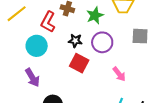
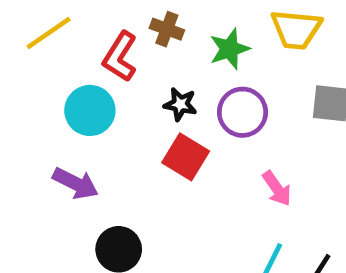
purple arrow: (32, 78) -> (75, 183), turned -36

